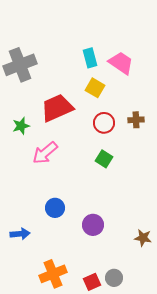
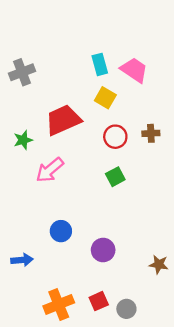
gray cross: (20, 65) -> (22, 72), size x0.7
green square: (104, 159) -> (115, 177), turned 30
red square: (92, 282) -> (99, 301), moved

